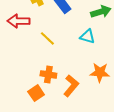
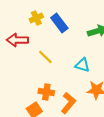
cyan triangle: (88, 36) -> (82, 65), moved

